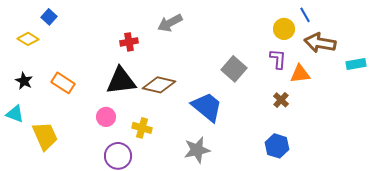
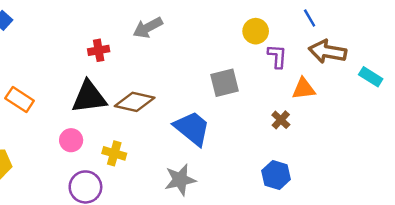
yellow circle: (284, 29) -> (256, 31), moved
purple L-shape: (278, 59) -> (277, 56), moved
cyan rectangle: (356, 64) -> (371, 77), turned 42
gray square: (234, 69) -> (224, 83), turned 35

